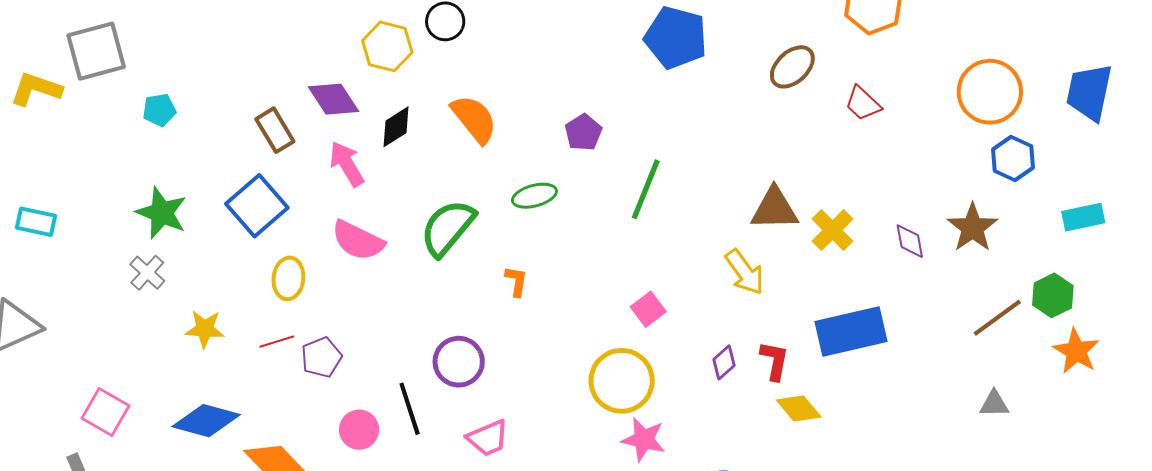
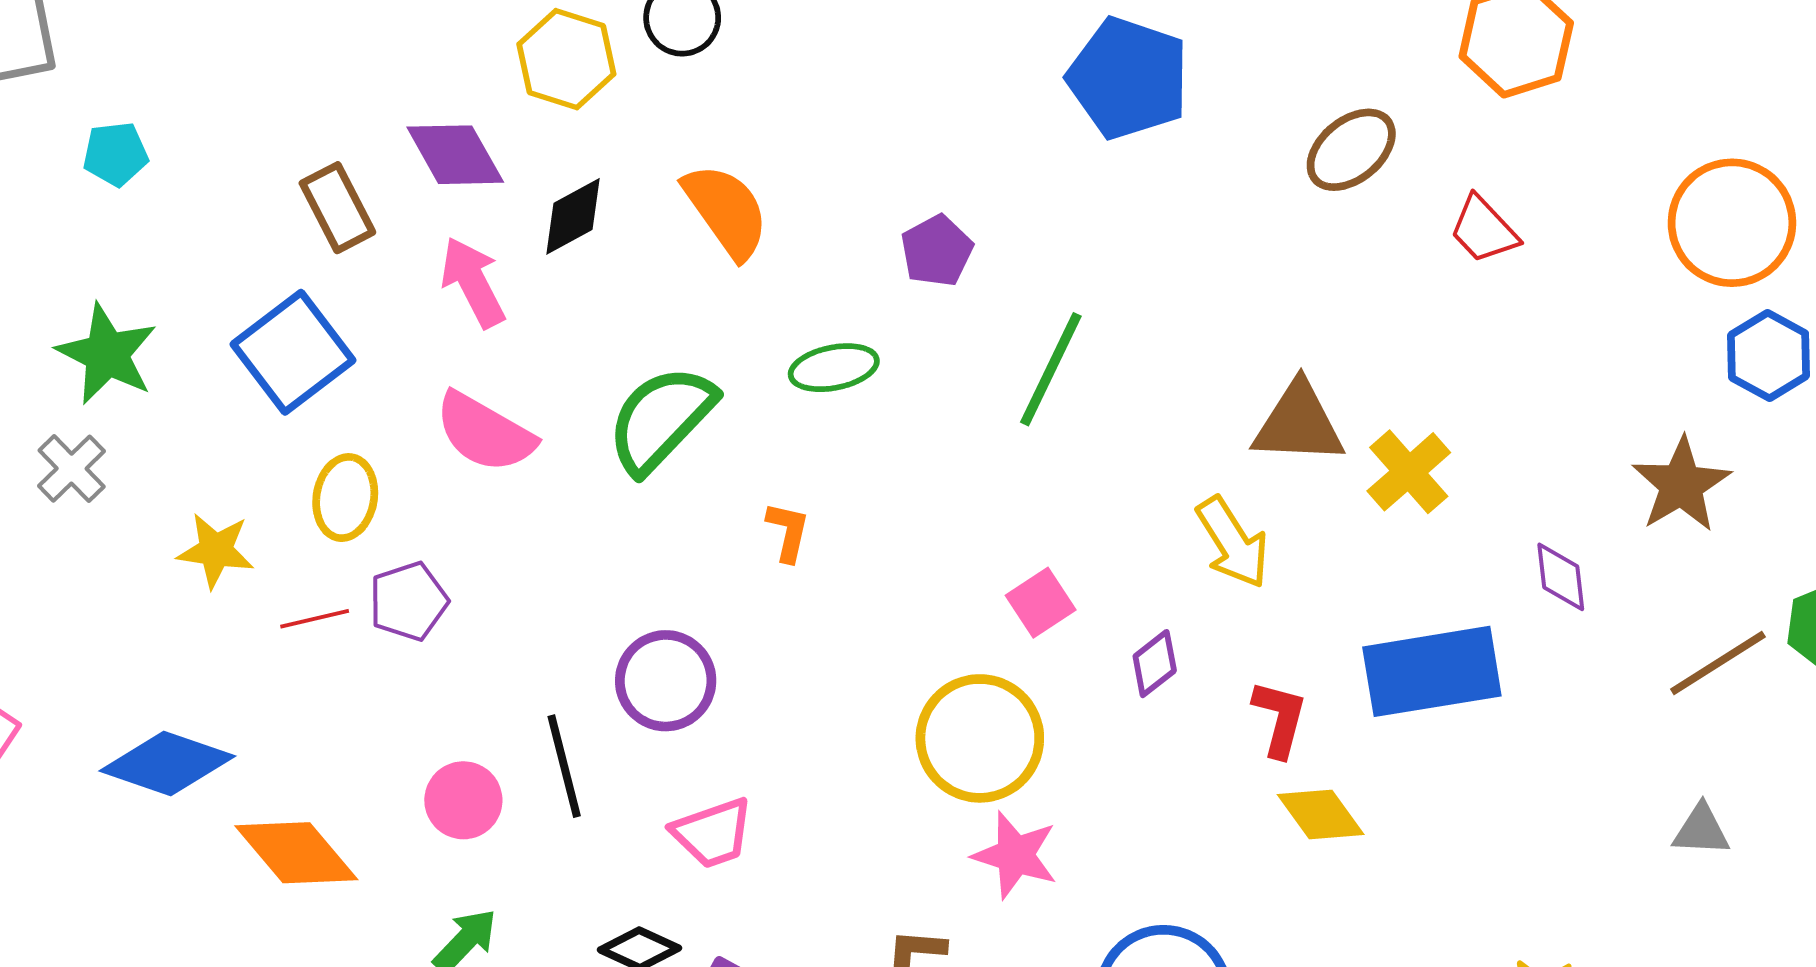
purple diamond: (910, 241) -> (1561, 577), moved
yellow star: (205, 329) -> (216, 550), moved
purple pentagon: (321, 357) -> (409, 601), moved
purple diamond: (724, 362) -> (1155, 664), moved

